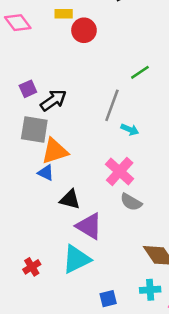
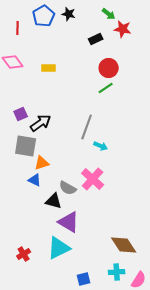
yellow rectangle: (64, 14) -> (49, 68), moved
red circle: (84, 30) -> (109, 68), moved
green line: (140, 72) -> (106, 88), moved
orange triangle: (55, 151) -> (42, 163), size x0.7
gray semicircle: (131, 202) -> (68, 188), moved

